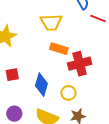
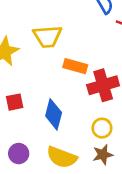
yellow trapezoid: (51, 22) -> (47, 36), moved
yellow circle: (68, 93) -> (102, 128), moved

